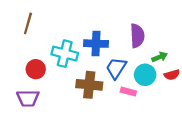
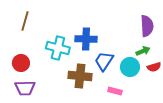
purple semicircle: (137, 36) -> (147, 26), moved
red circle: (36, 69) -> (21, 63), moved
pink rectangle: (128, 92) -> (115, 91), moved

